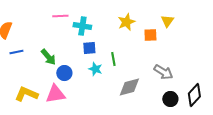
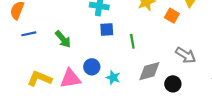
orange square: (150, 35) -> (172, 16), turned 32
cyan star: (95, 69) -> (113, 78), moved
blue circle: (64, 73) -> (92, 67), moved
black circle: (170, 99) -> (173, 84), moved

